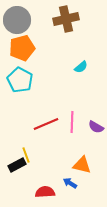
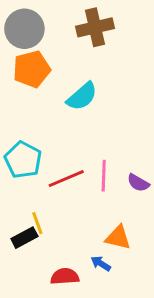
cyan semicircle: (81, 67) -> (82, 96), moved, size x1.6
cyan pentagon: (20, 80) -> (23, 160), moved

